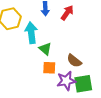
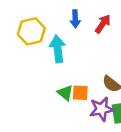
green triangle: (45, 49) -> (65, 93), moved

